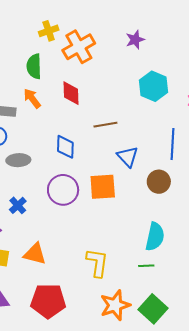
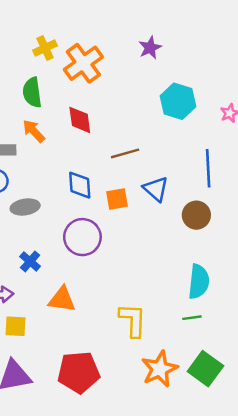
orange square: (103, 187) -> (117, 199), moved, size x0.7
orange triangle: (35, 254) -> (62, 299), moved

